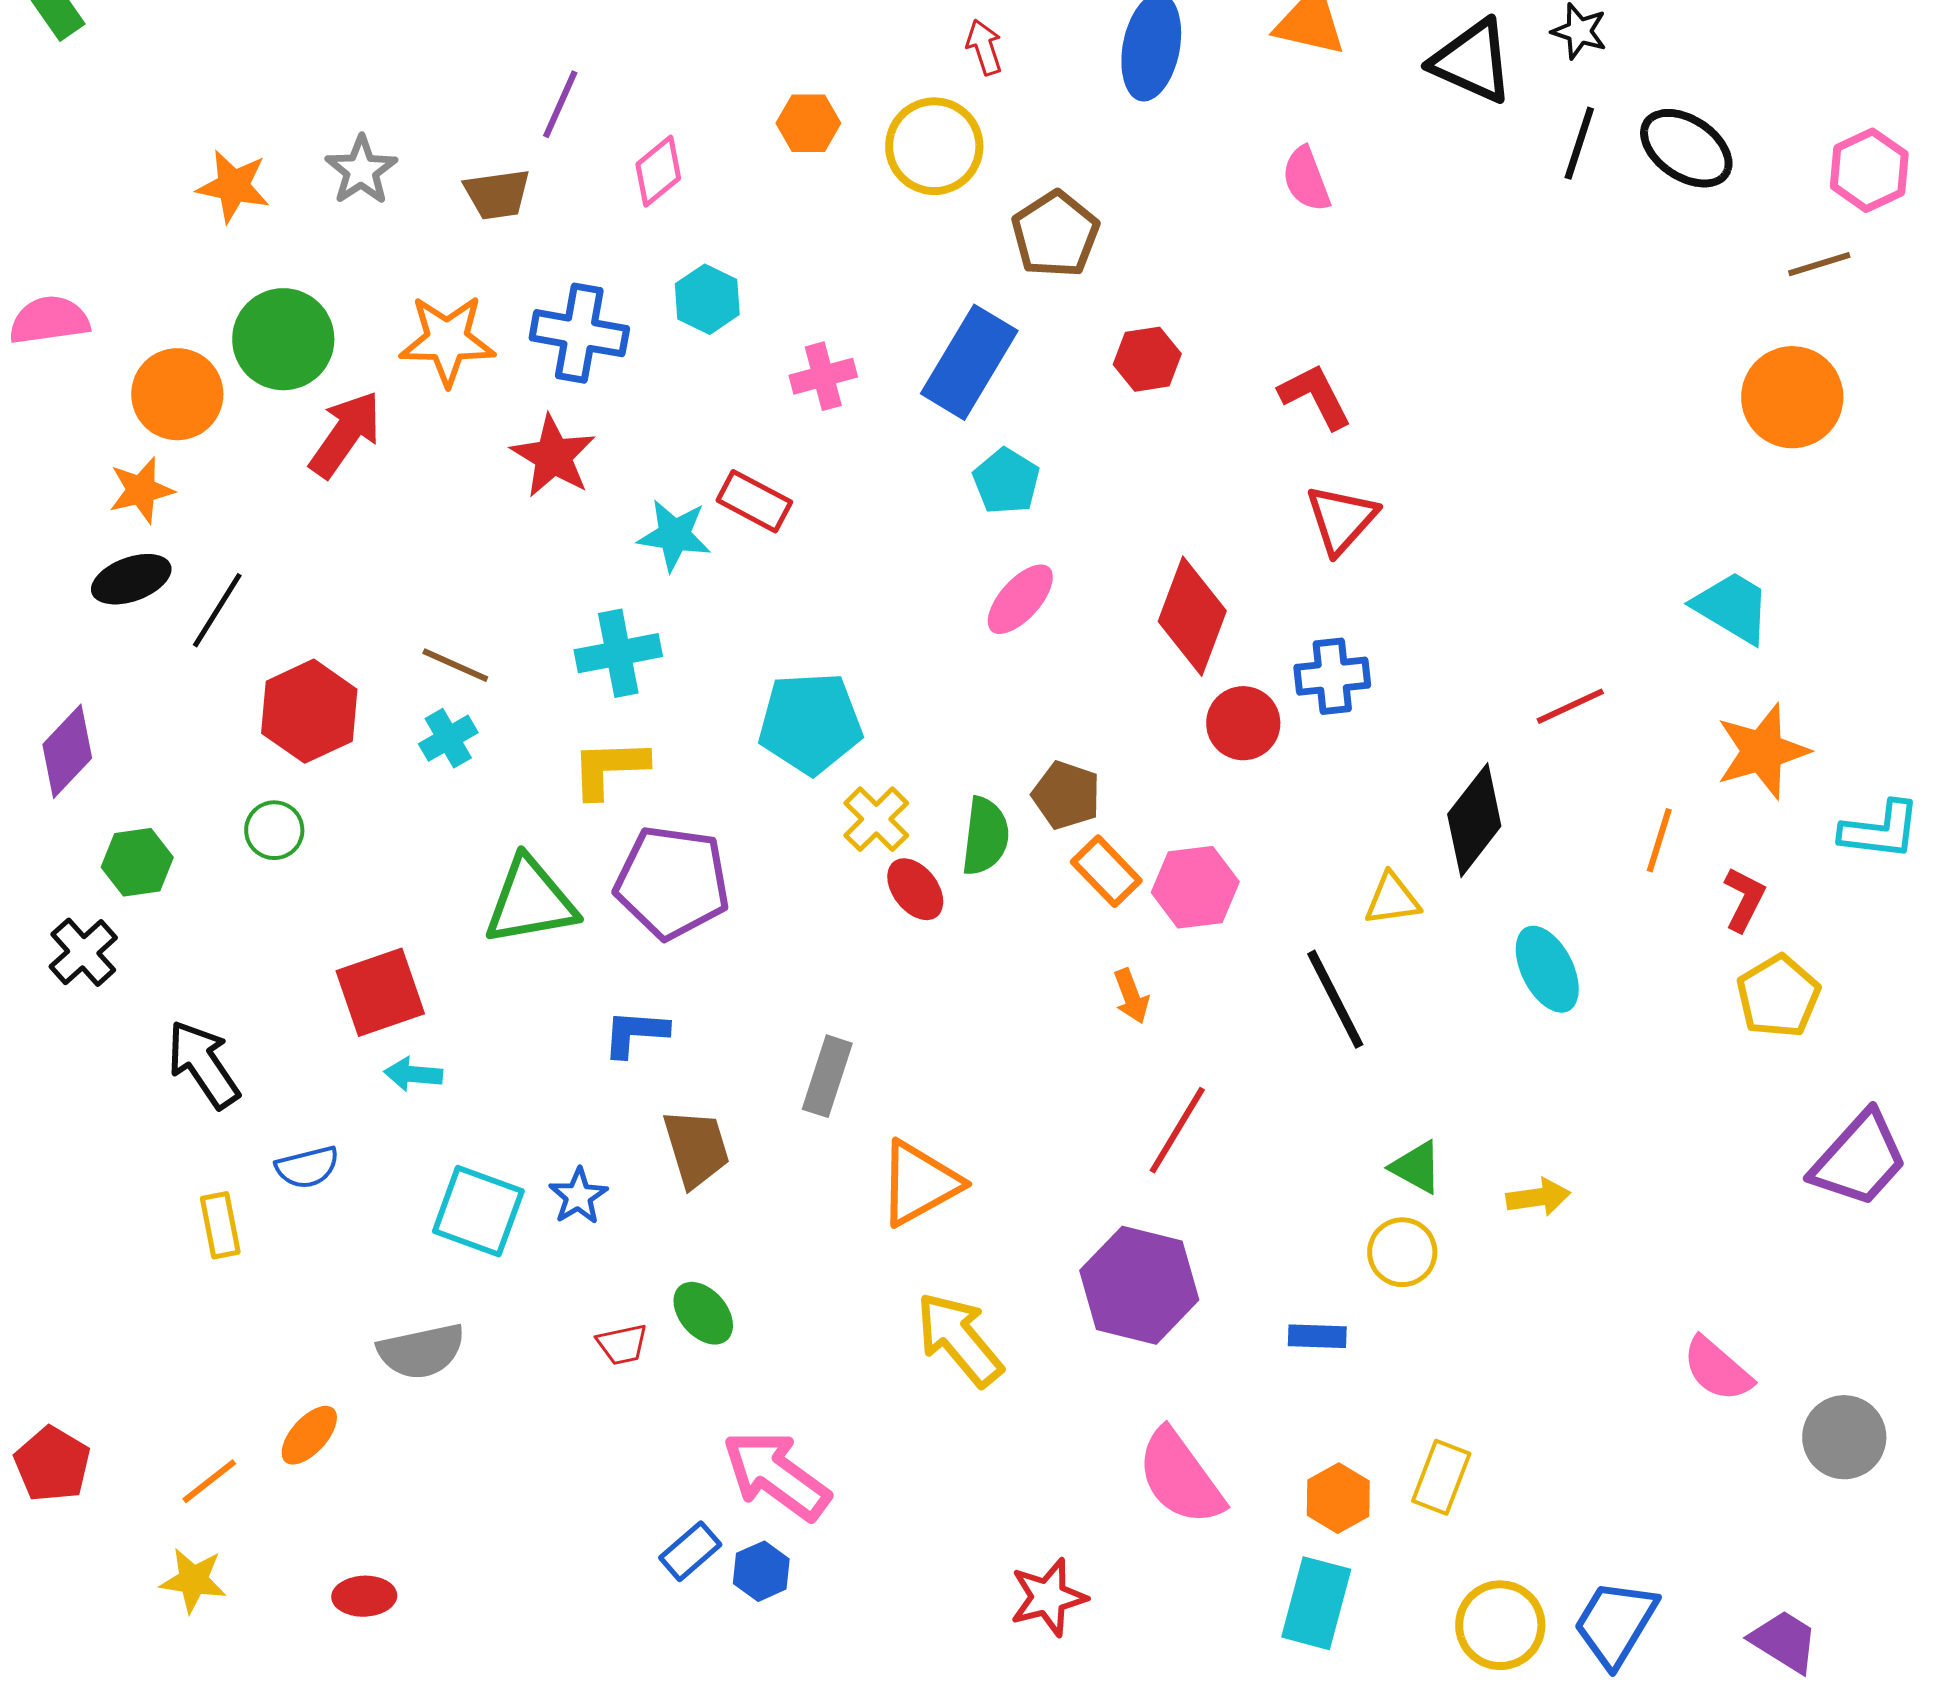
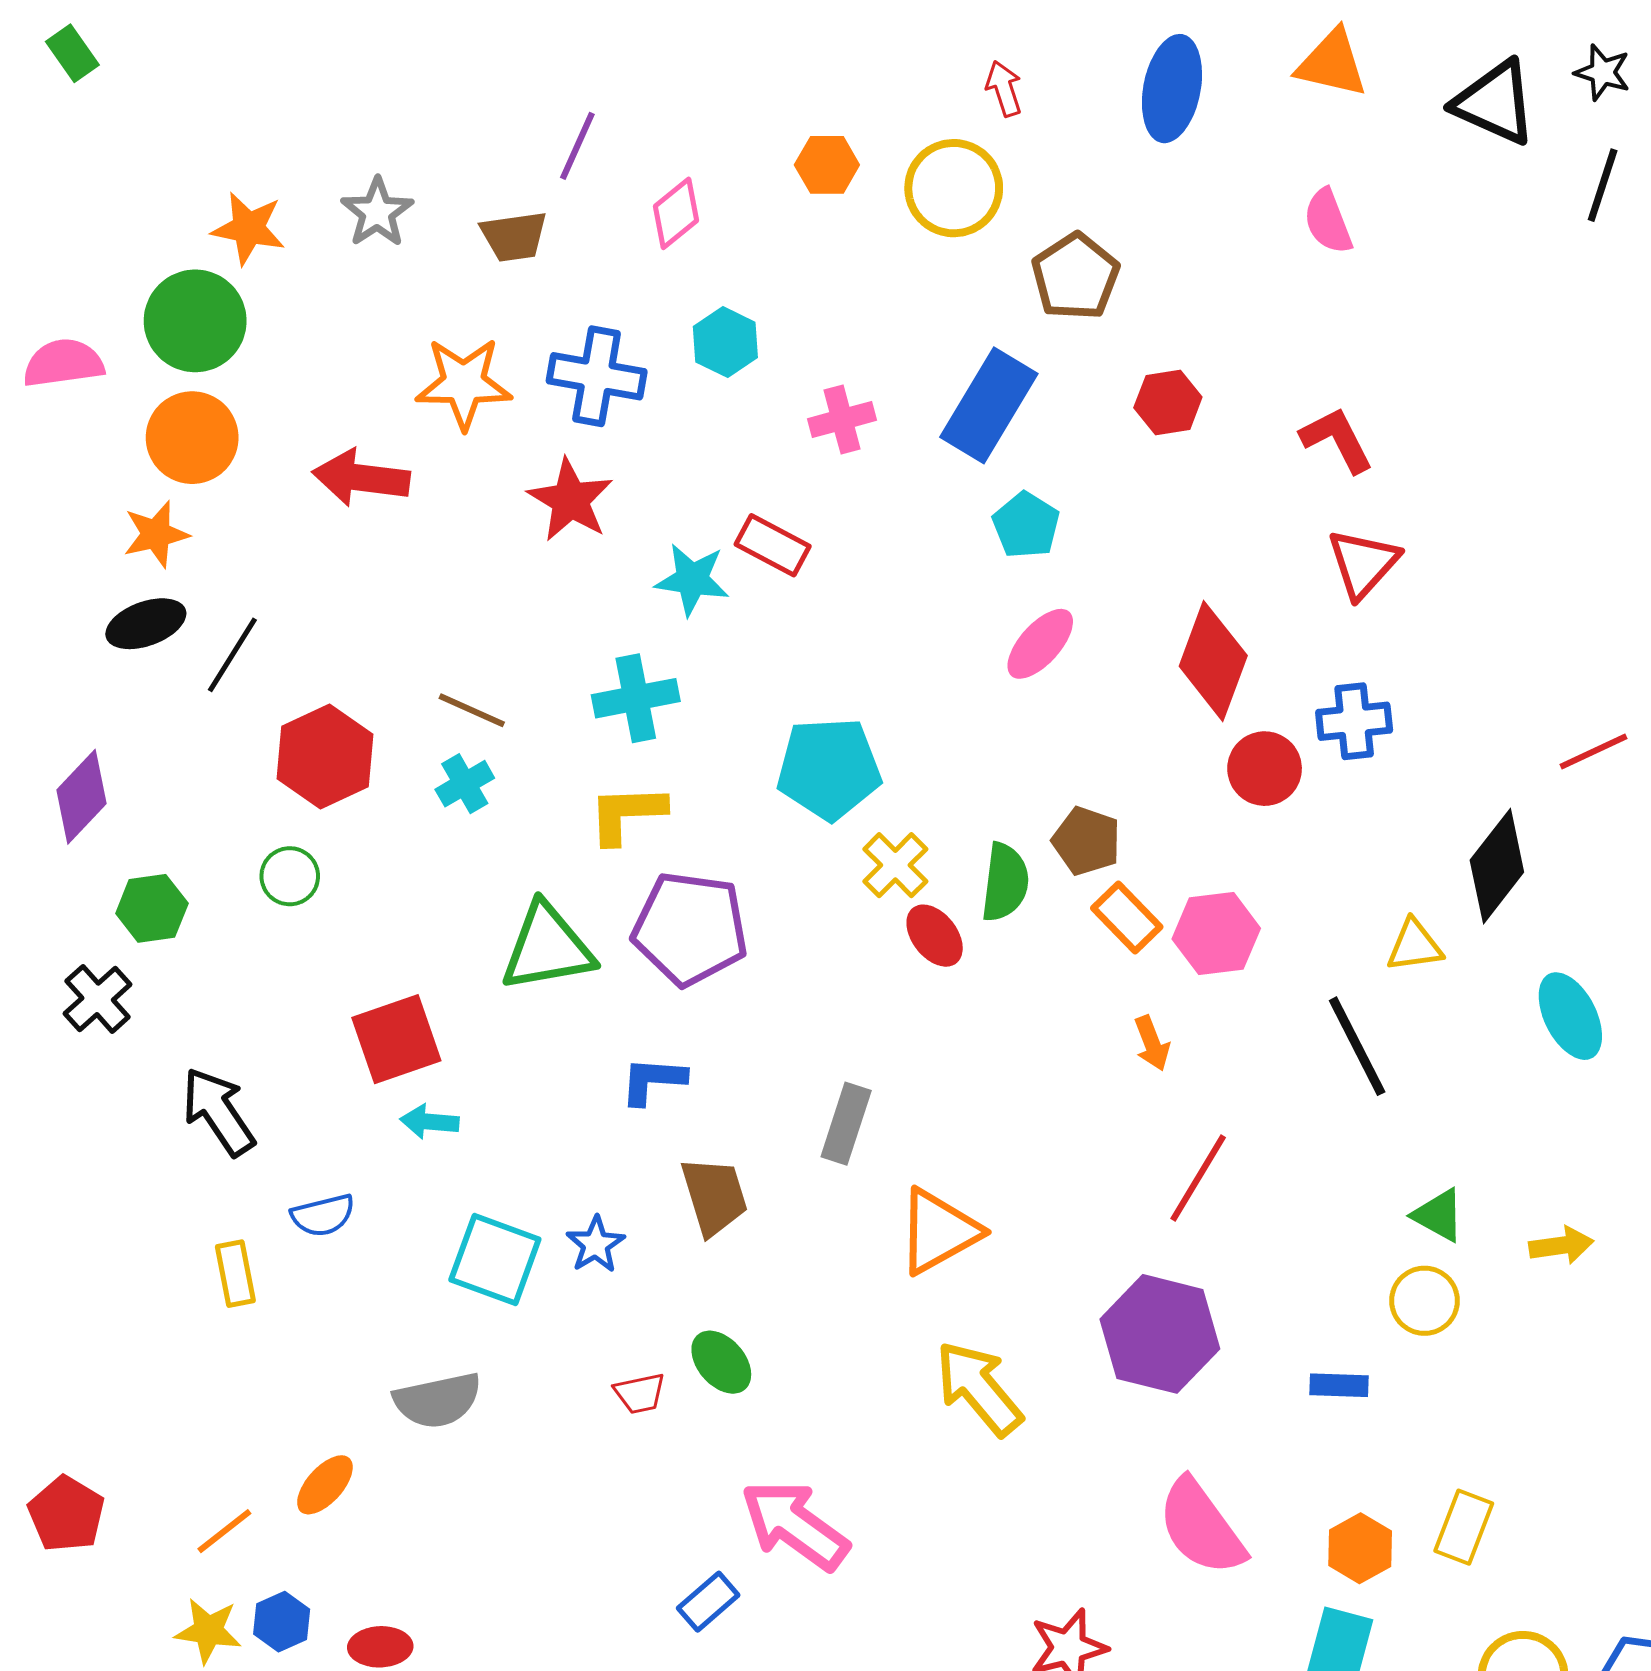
green circle: (283, 339) -> (195, 321), moved
red arrow: (345, 434) -> (361, 478), turned -118
blue hexagon: (761, 1571) -> (282, 1622), moved

